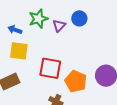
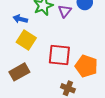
yellow square: (19, 51) -> (26, 40), turned 30

